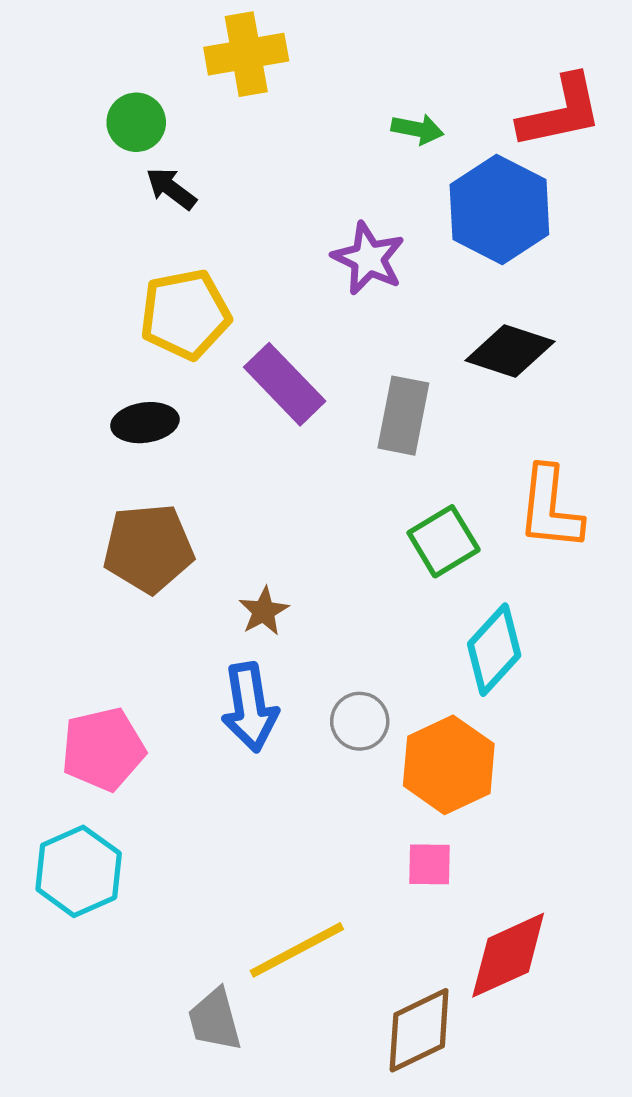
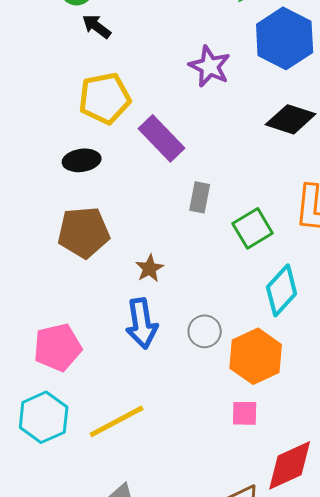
gray rectangle: (403, 416) -> (200, 197), moved, size x0.7
yellow line: (297, 950) -> (117, 421), moved

